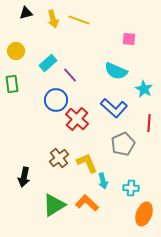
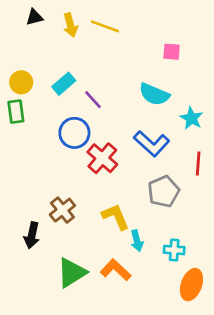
yellow circle: (16, 51) -> (21, 82), moved
brown cross: (59, 158) -> (62, 210), moved

